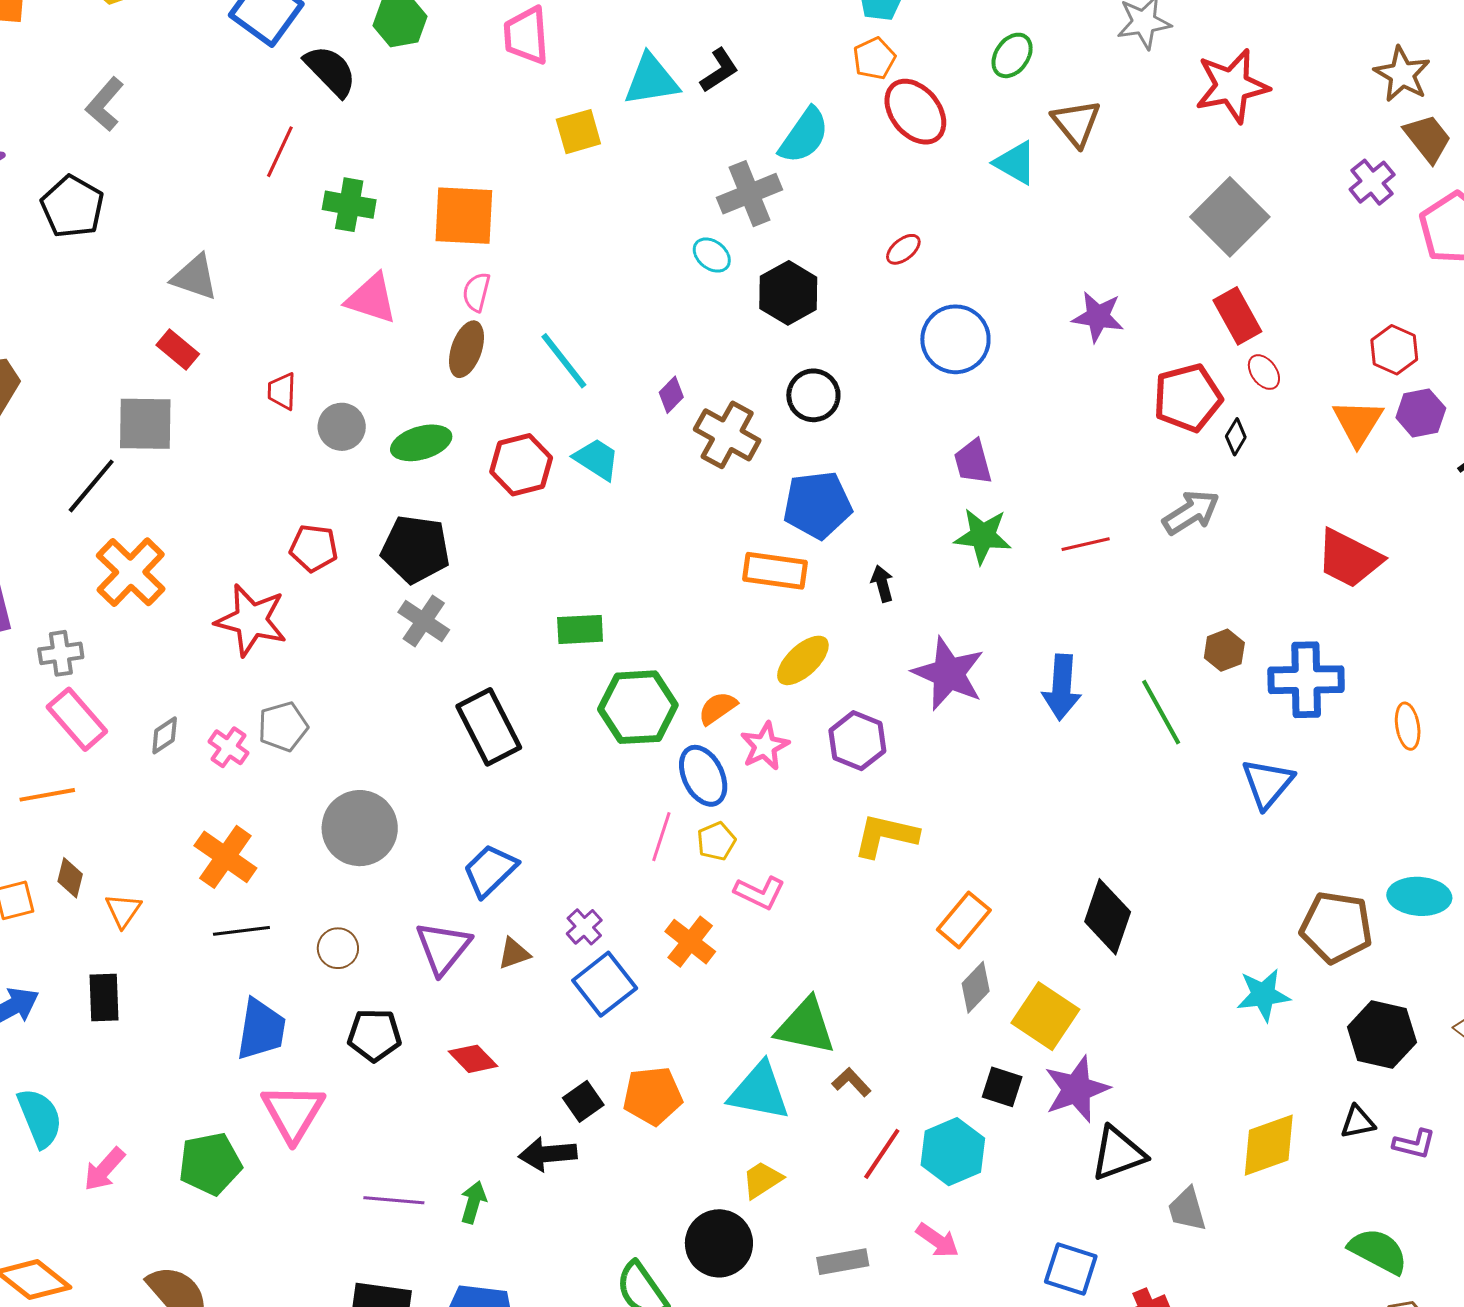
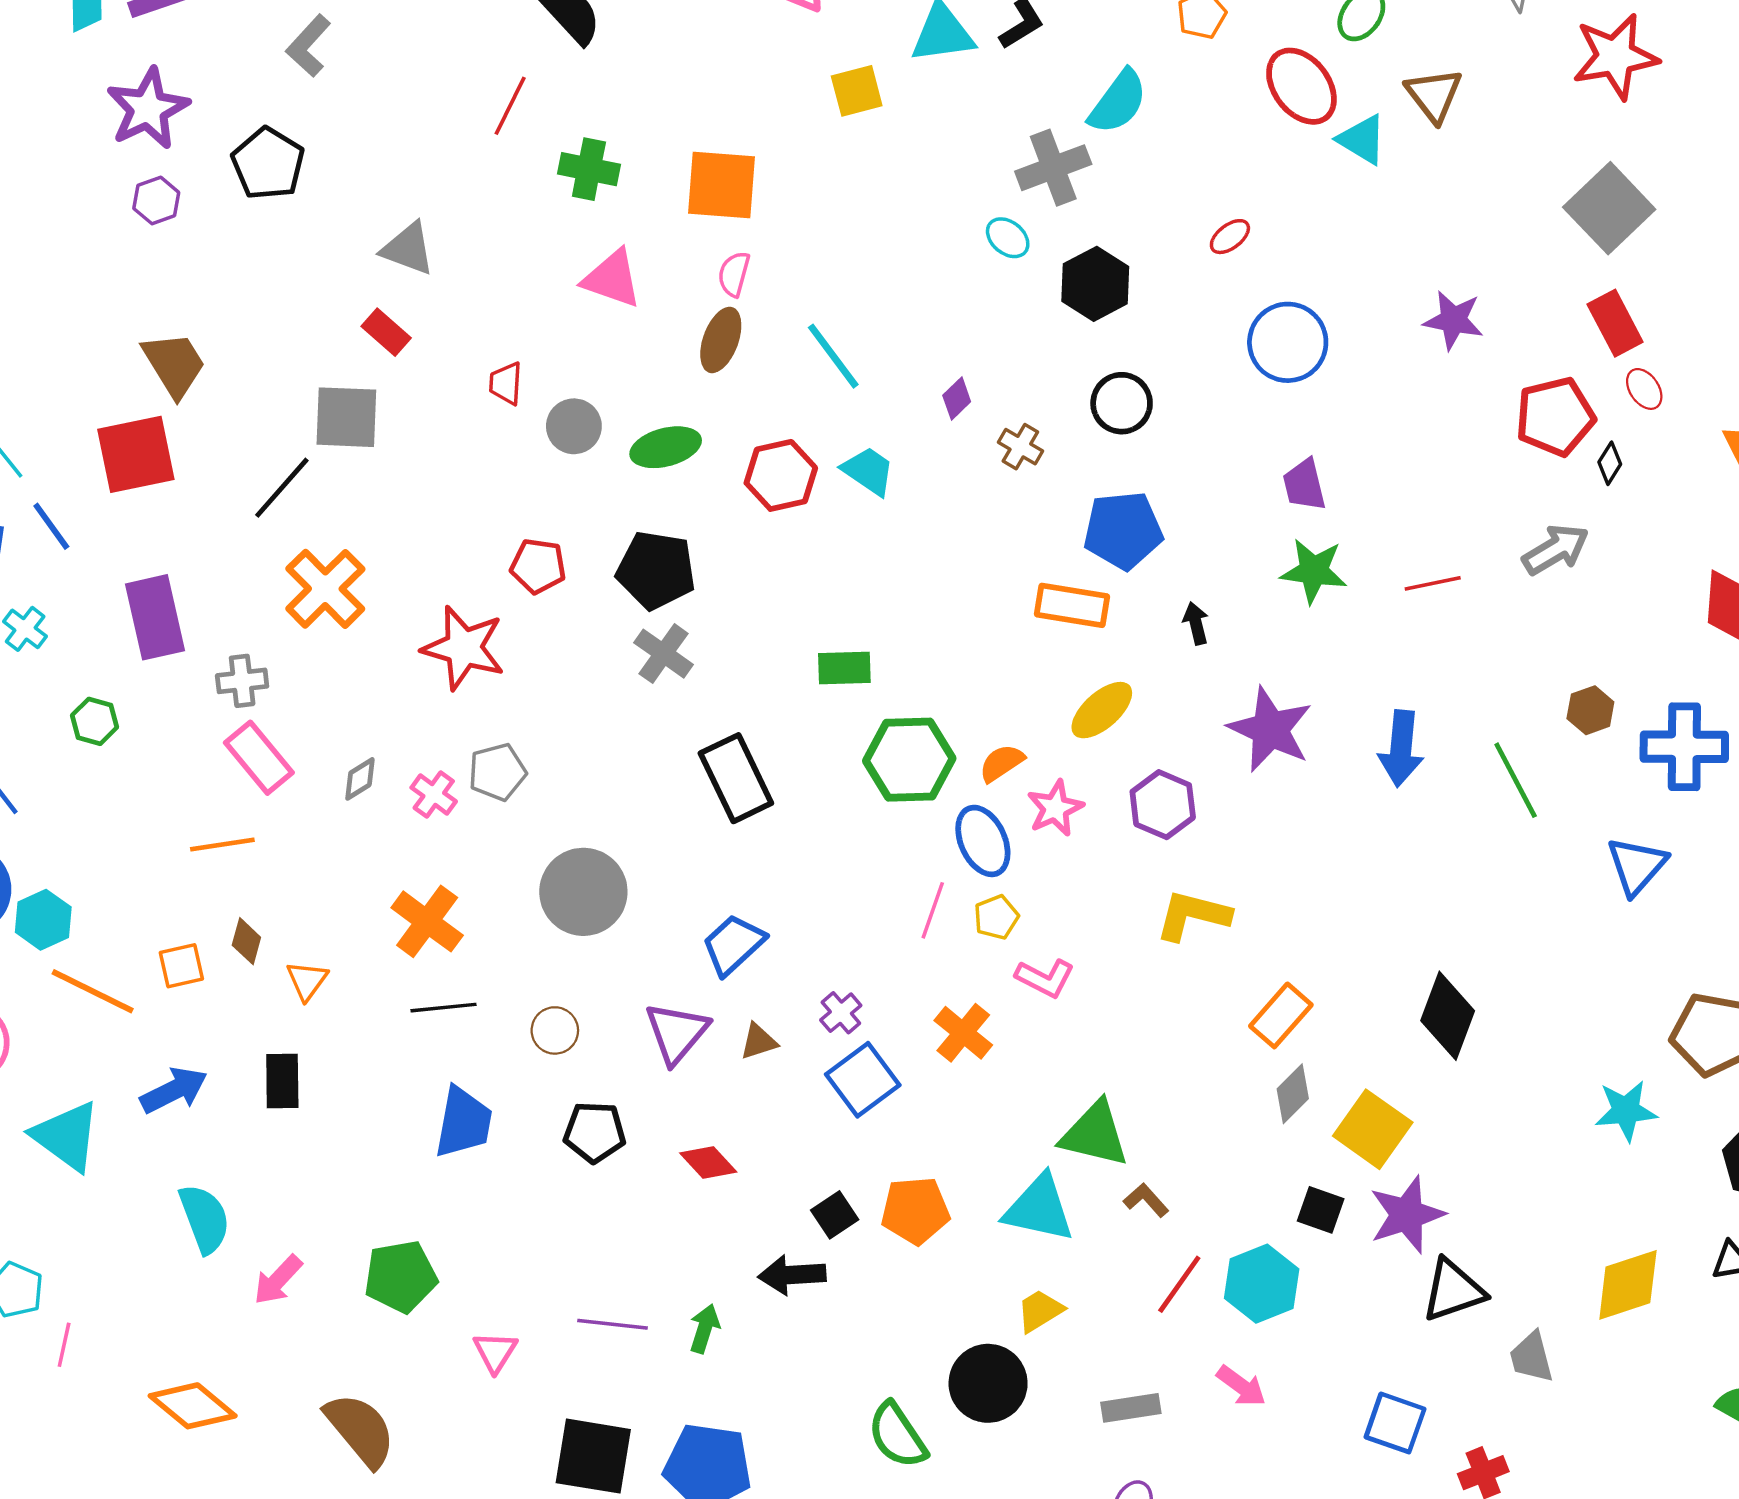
red ellipse: (915, 112) -> (1301, 86), moved
brown cross: (727, 435) -> (1020, 447), size x0.6
pink triangle: (293, 1113) -> (495, 1352), moved, size x0.6

